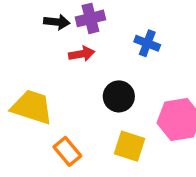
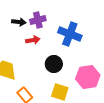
blue cross: (147, 43) -> (70, 34), size x1.6

